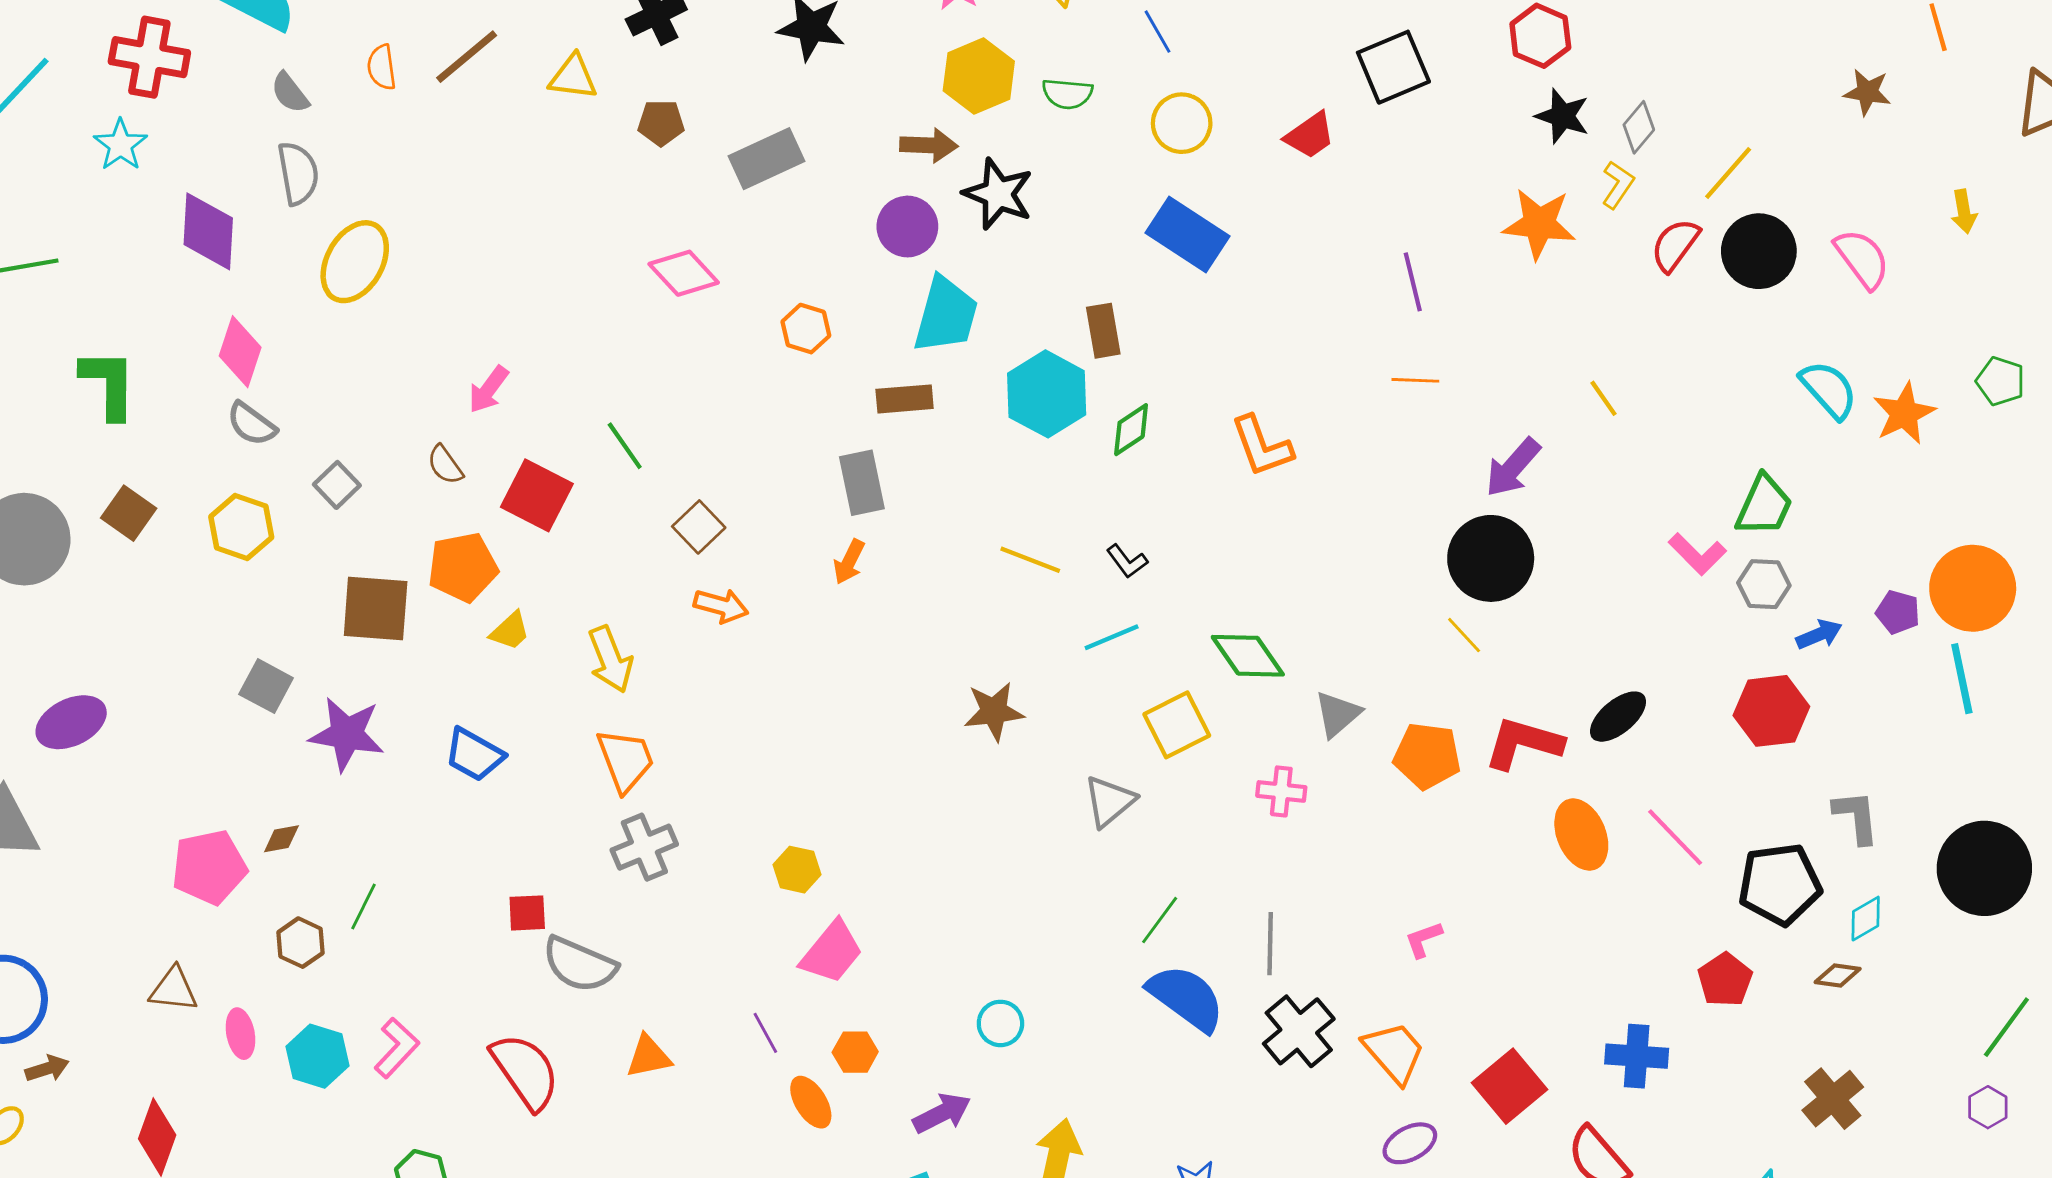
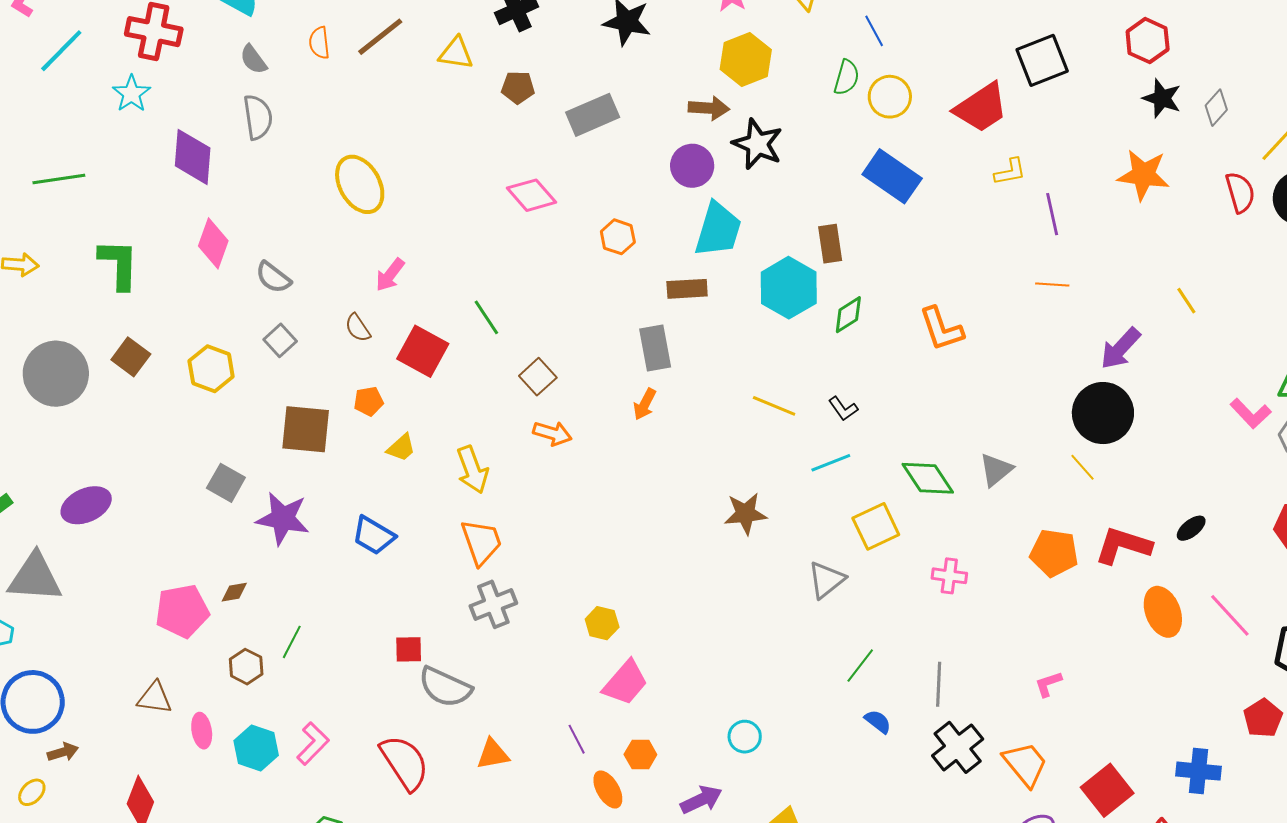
green semicircle: (1067, 94) -> (846, 77), moved, turned -81
red trapezoid: (1310, 135) -> (981, 108), size x1.5
yellow L-shape: (1618, 185) -> (1010, 172), moved, turned 44
red semicircle: (1675, 245) -> (1240, 192), turned 126
yellow ellipse: (355, 262) -> (360, 184), moved, turned -60
gray semicircle: (252, 424) -> (273, 277), moved
orange pentagon: (463, 567) -> (369, 401), size x0.6
gray triangle: (1338, 714) -> (996, 470), moved
black ellipse: (1618, 717) -> (1191, 528), size x0.7
blue semicircle: (1186, 998) -> (878, 722), size x0.5

